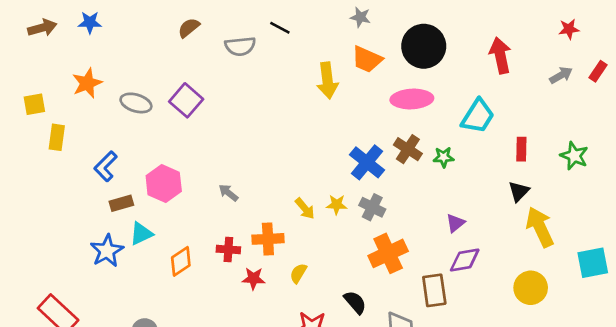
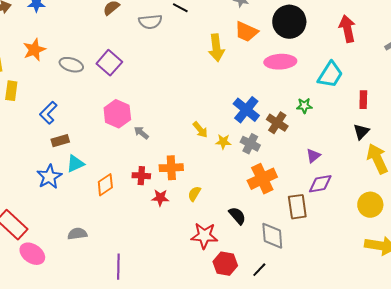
brown cross: (408, 149) -> (277, 123), moved
pink hexagon: (164, 183) -> (117, 114), moved
yellow arrow: (305, 209) -> (200, 130), moved

